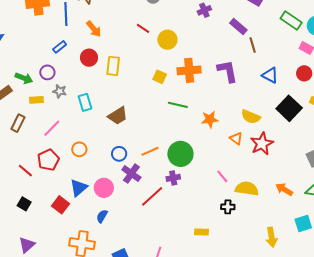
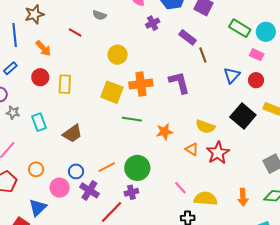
red line: (143, 28) -> (75, 33), moved
blue triangle: (270, 75) -> (232, 75), moved, turned 48
yellow square: (160, 77) -> (112, 92), size x1.6
pink circle: (104, 188) -> (60, 188), moved
orange arrow: (284, 189) -> (243, 197), turned -120

